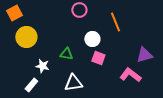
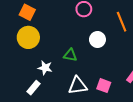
orange square: (14, 13) -> (27, 12), moved, turned -35
pink square: (98, 58) -> (104, 86), moved

